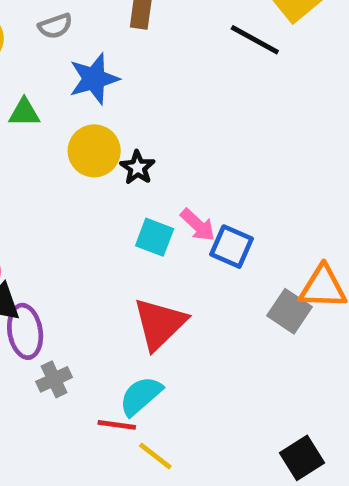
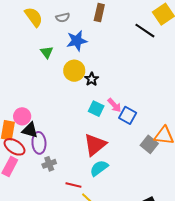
green triangle: (24, 113) -> (47, 52), turned 48
cyan semicircle: (141, 396) -> (99, 168), moved

